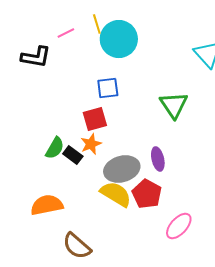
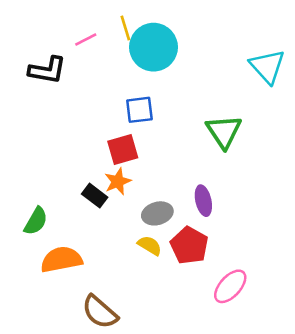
green semicircle: (55, 148) -> (36, 221), moved
gray ellipse: (122, 169) -> (157, 213), size x0.7
yellow semicircle: (116, 194) -> (150, 245), size x0.6

